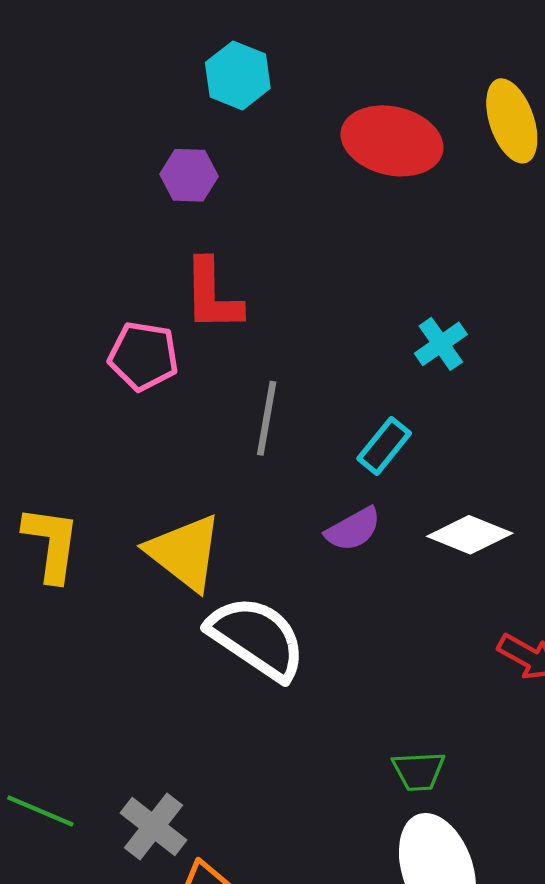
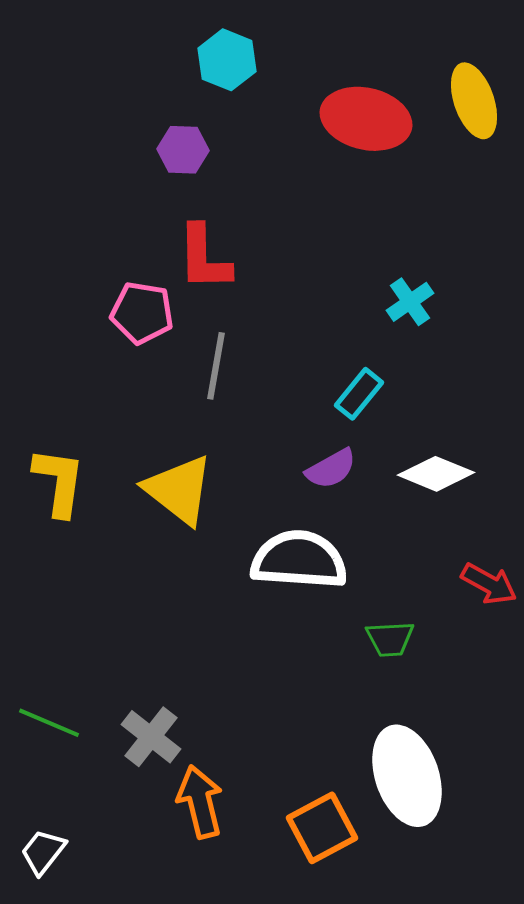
gray line: (267, 418) -> (216, 366), moved
white semicircle: (257, 638) -> (299, 560), moved, turned -30
green trapezoid: (419, 771) -> (390, 639), moved

